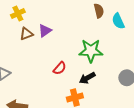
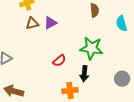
brown semicircle: (99, 11) -> (94, 10), moved
black arrow: (87, 78) -> (84, 74), turned -63

